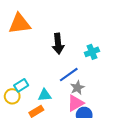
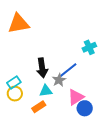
black arrow: (58, 44) -> (42, 68), moved
cyan rectangle: (21, 85) -> (14, 83), moved
gray star: (77, 88) -> (59, 80), moved

